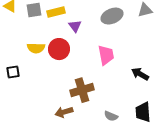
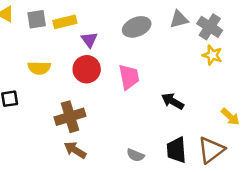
red circle: (59, 49) -> (87, 69), moved
brown cross: (82, 90) -> (70, 117), moved
brown arrow: (64, 112) -> (75, 150), turned 48

